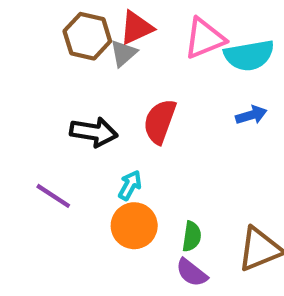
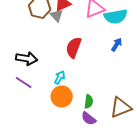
gray triangle: (124, 53) -> (57, 16), turned -32
blue arrow: (251, 115) -> (117, 44), turned -40
black arrow: (94, 132) -> (27, 58), moved

